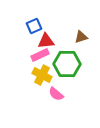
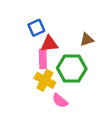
pink rectangle: (40, 55) -> (43, 59), turned -66

